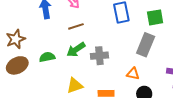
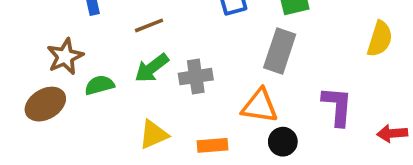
brown star: (16, 39) -> (65, 56), moved
orange triangle: (133, 74) -> (260, 106), size x1.5

